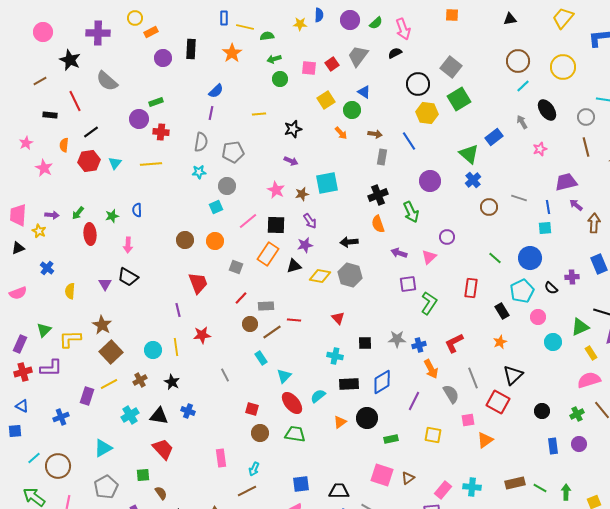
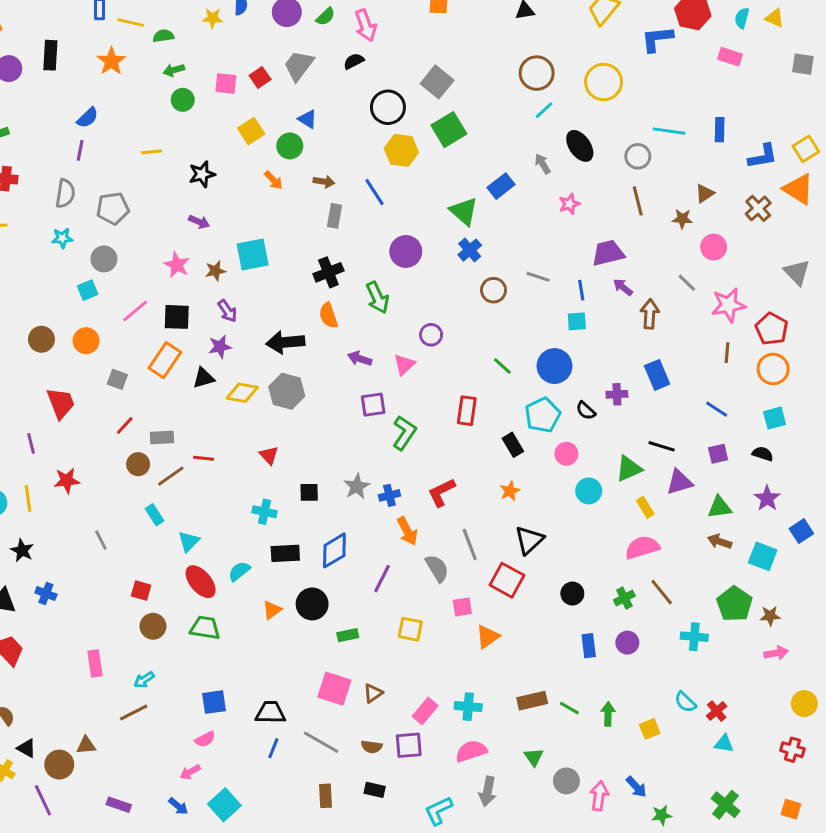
black arrow: (349, 242) -> (285, 342), size x1.4
gray star: (397, 339) -> (357, 486), turned -30
cyan arrow: (254, 469) -> (144, 680), turned 32

